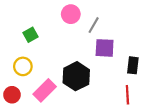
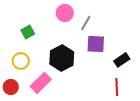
black rectangle: (133, 65) -> (122, 60), turned 49
black hexagon: (76, 76) -> (62, 58), moved

